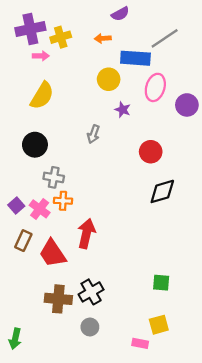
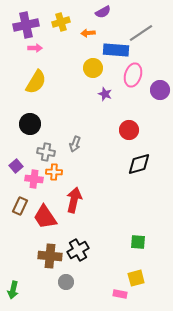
yellow cross: (61, 37) -> (61, 22), moved
gray arrow: (93, 134) -> (75, 144), moved
purple square: (16, 205) -> (16, 166), moved
pink cross: (40, 209) -> (34, 179), turned -30
gray circle: (90, 327) -> (66, 282), moved

